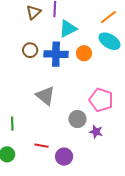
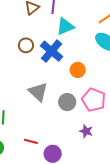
orange circle: (84, 53) -> (78, 70), moved
blue cross: (56, 54) -> (52, 51), turned 35
gray circle: (77, 119) -> (67, 102), moved

